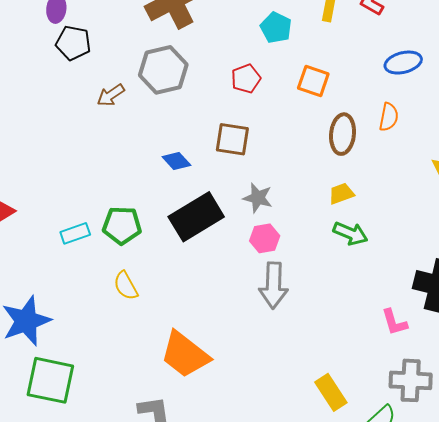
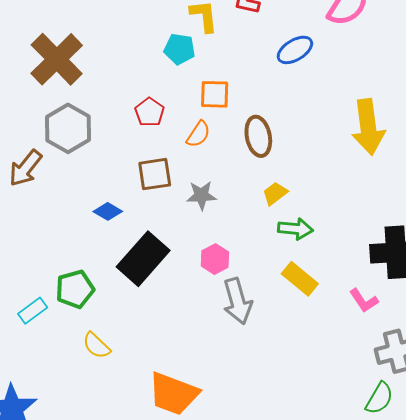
cyan pentagon: (276, 28) -> (180, 49), moved
brown arrow: (111, 95) -> (25, 168), size x1.4
orange semicircle: (389, 117) -> (198, 134), moved, turned 40
gray star: (258, 198) -> (201, 195), moved
yellow rectangle: (331, 392) -> (300, 279), moved

